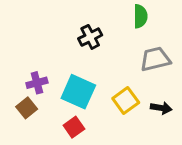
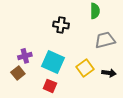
black cross: (90, 37) -> (61, 25), turned 35
red square: (74, 127) -> (50, 86), turned -32

